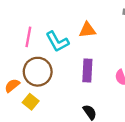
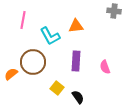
pink line: (28, 37) -> (23, 20), moved
yellow square: (31, 102) -> (57, 88), moved

